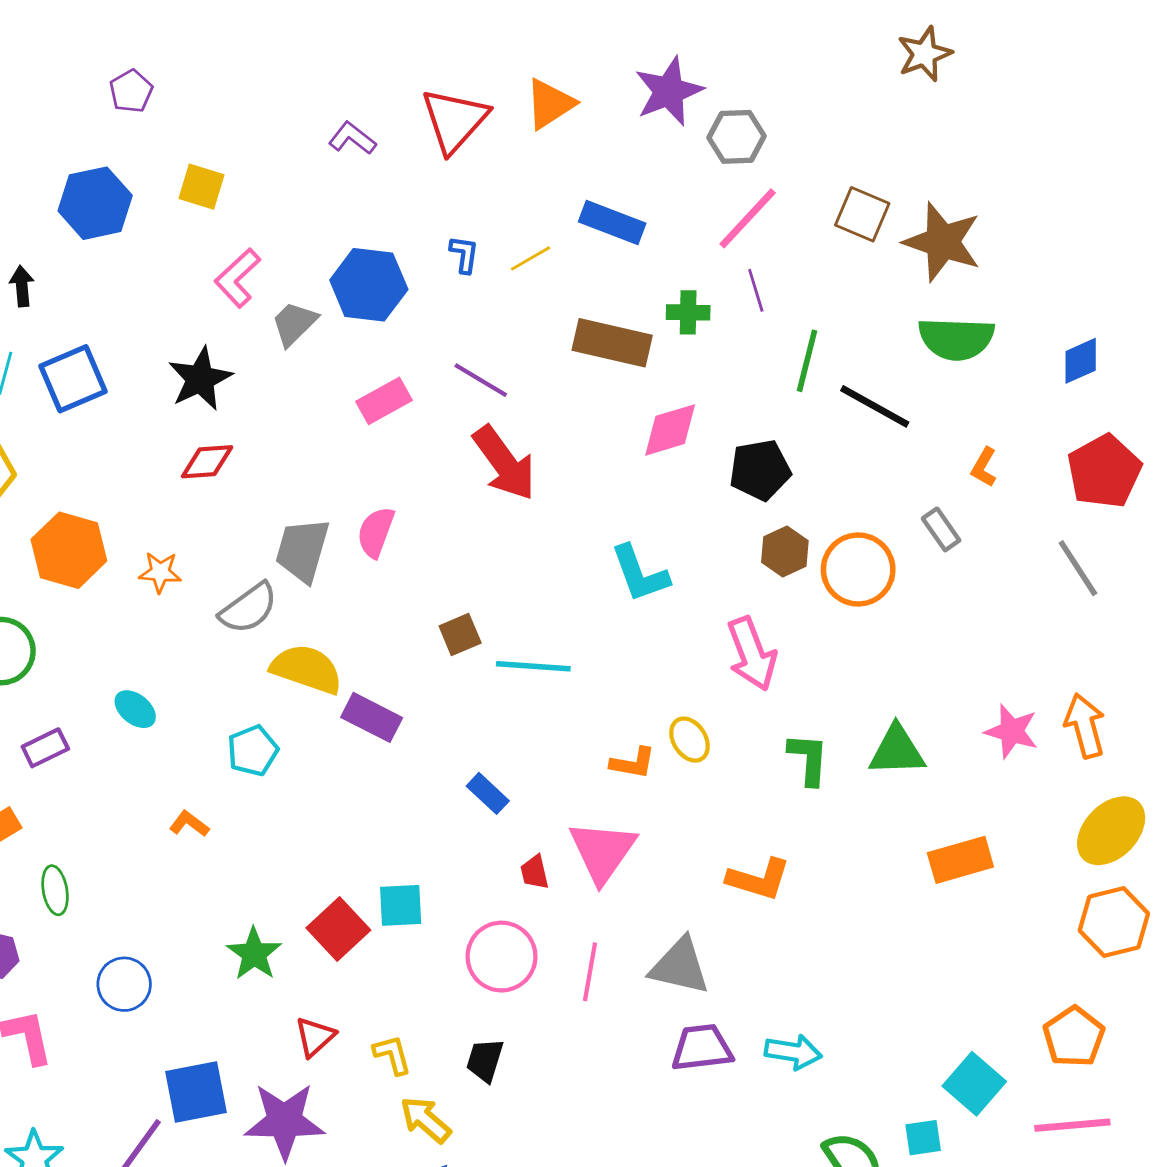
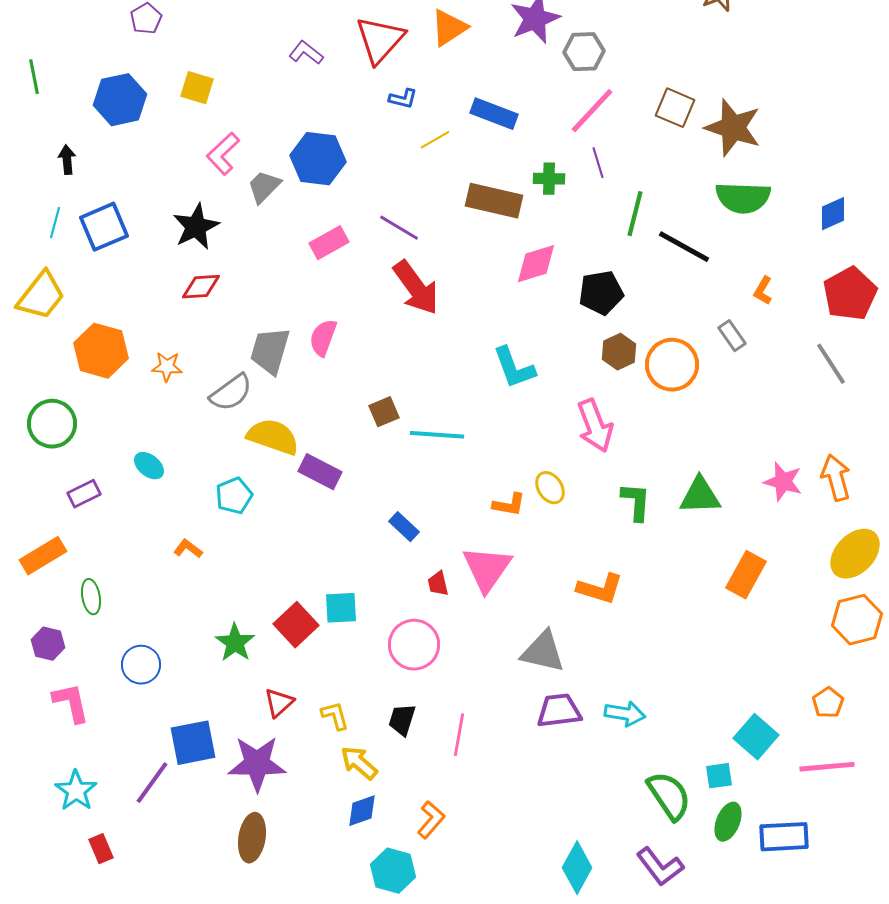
blue L-shape: (464, 254) -> (403, 99), moved, turned 96
orange rectangle: (960, 860) -> (746, 575), turned -45
pink line: (590, 972) -> (459, 735), moved
orange pentagon: (1074, 1037) -> (828, 703), size x0.7

